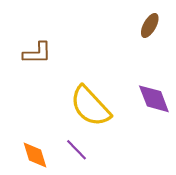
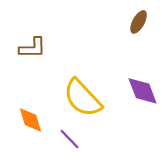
orange diamond: (35, 155) -> (31, 120), moved

